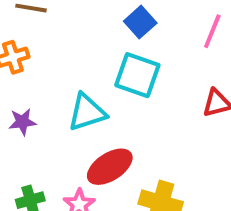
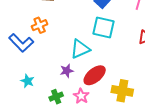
purple star: (22, 122) -> (67, 71), moved

